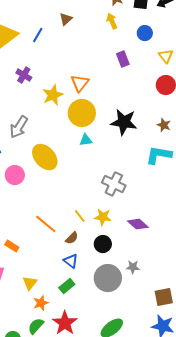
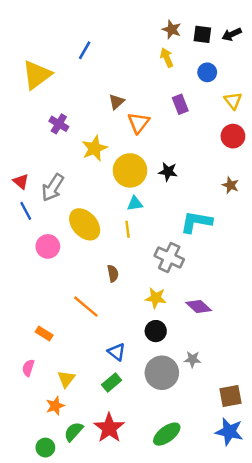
brown triangle: (66, 19) -> (116, 102), moved
blue line: (38, 35) -> (85, 50), moved
orange triangle: (80, 83) -> (139, 123), moved
black star: (124, 122) -> (168, 172), moved, size x0.6
cyan L-shape: (159, 155) -> (196, 222), moved
yellow line: (80, 216) -> (128, 229), moved, turned 32
brown semicircle: (72, 238) -> (113, 273), moved, turned -56
orange star: (41, 303) -> (55, 406), moved

